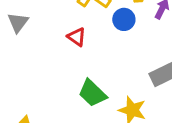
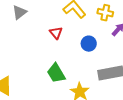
blue circle: (124, 19) -> (89, 44), moved

